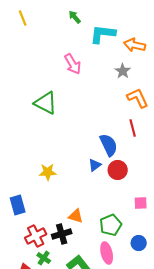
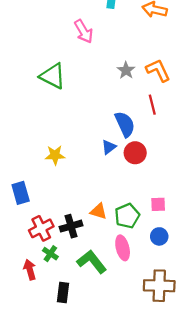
gray star: (123, 71) -> (126, 70), moved
pink square: (141, 203) -> (158, 204), moved
orange triangle: (76, 216) -> (99, 211), moved

